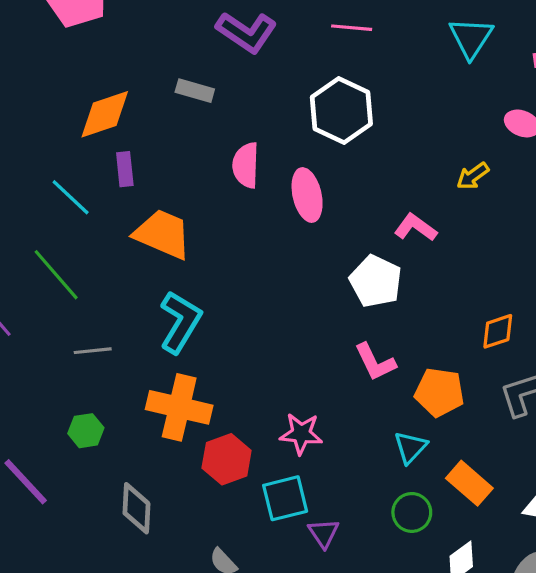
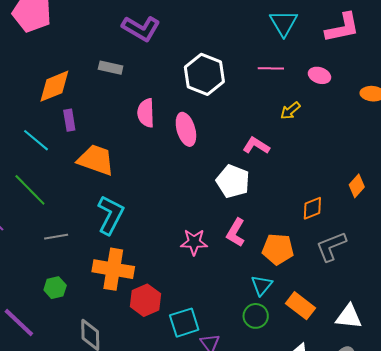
pink line: (352, 28) -> (271, 68), moved
pink L-shape: (375, 362) -> (236, 233), turned 60
pink star: (301, 434) -> (194, 242), moved
green circle: (412, 512) -> (256, 316), moved

